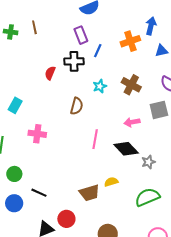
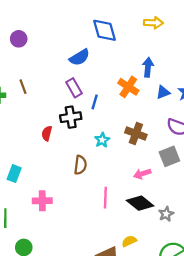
orange cross: (130, 41) -> (128, 87), turned -30

